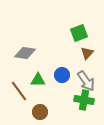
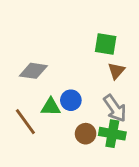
green square: (79, 33) -> (106, 44), turned 30
blue circle: (62, 75) -> (71, 100), moved
brown circle: (40, 112) -> (86, 134), moved

